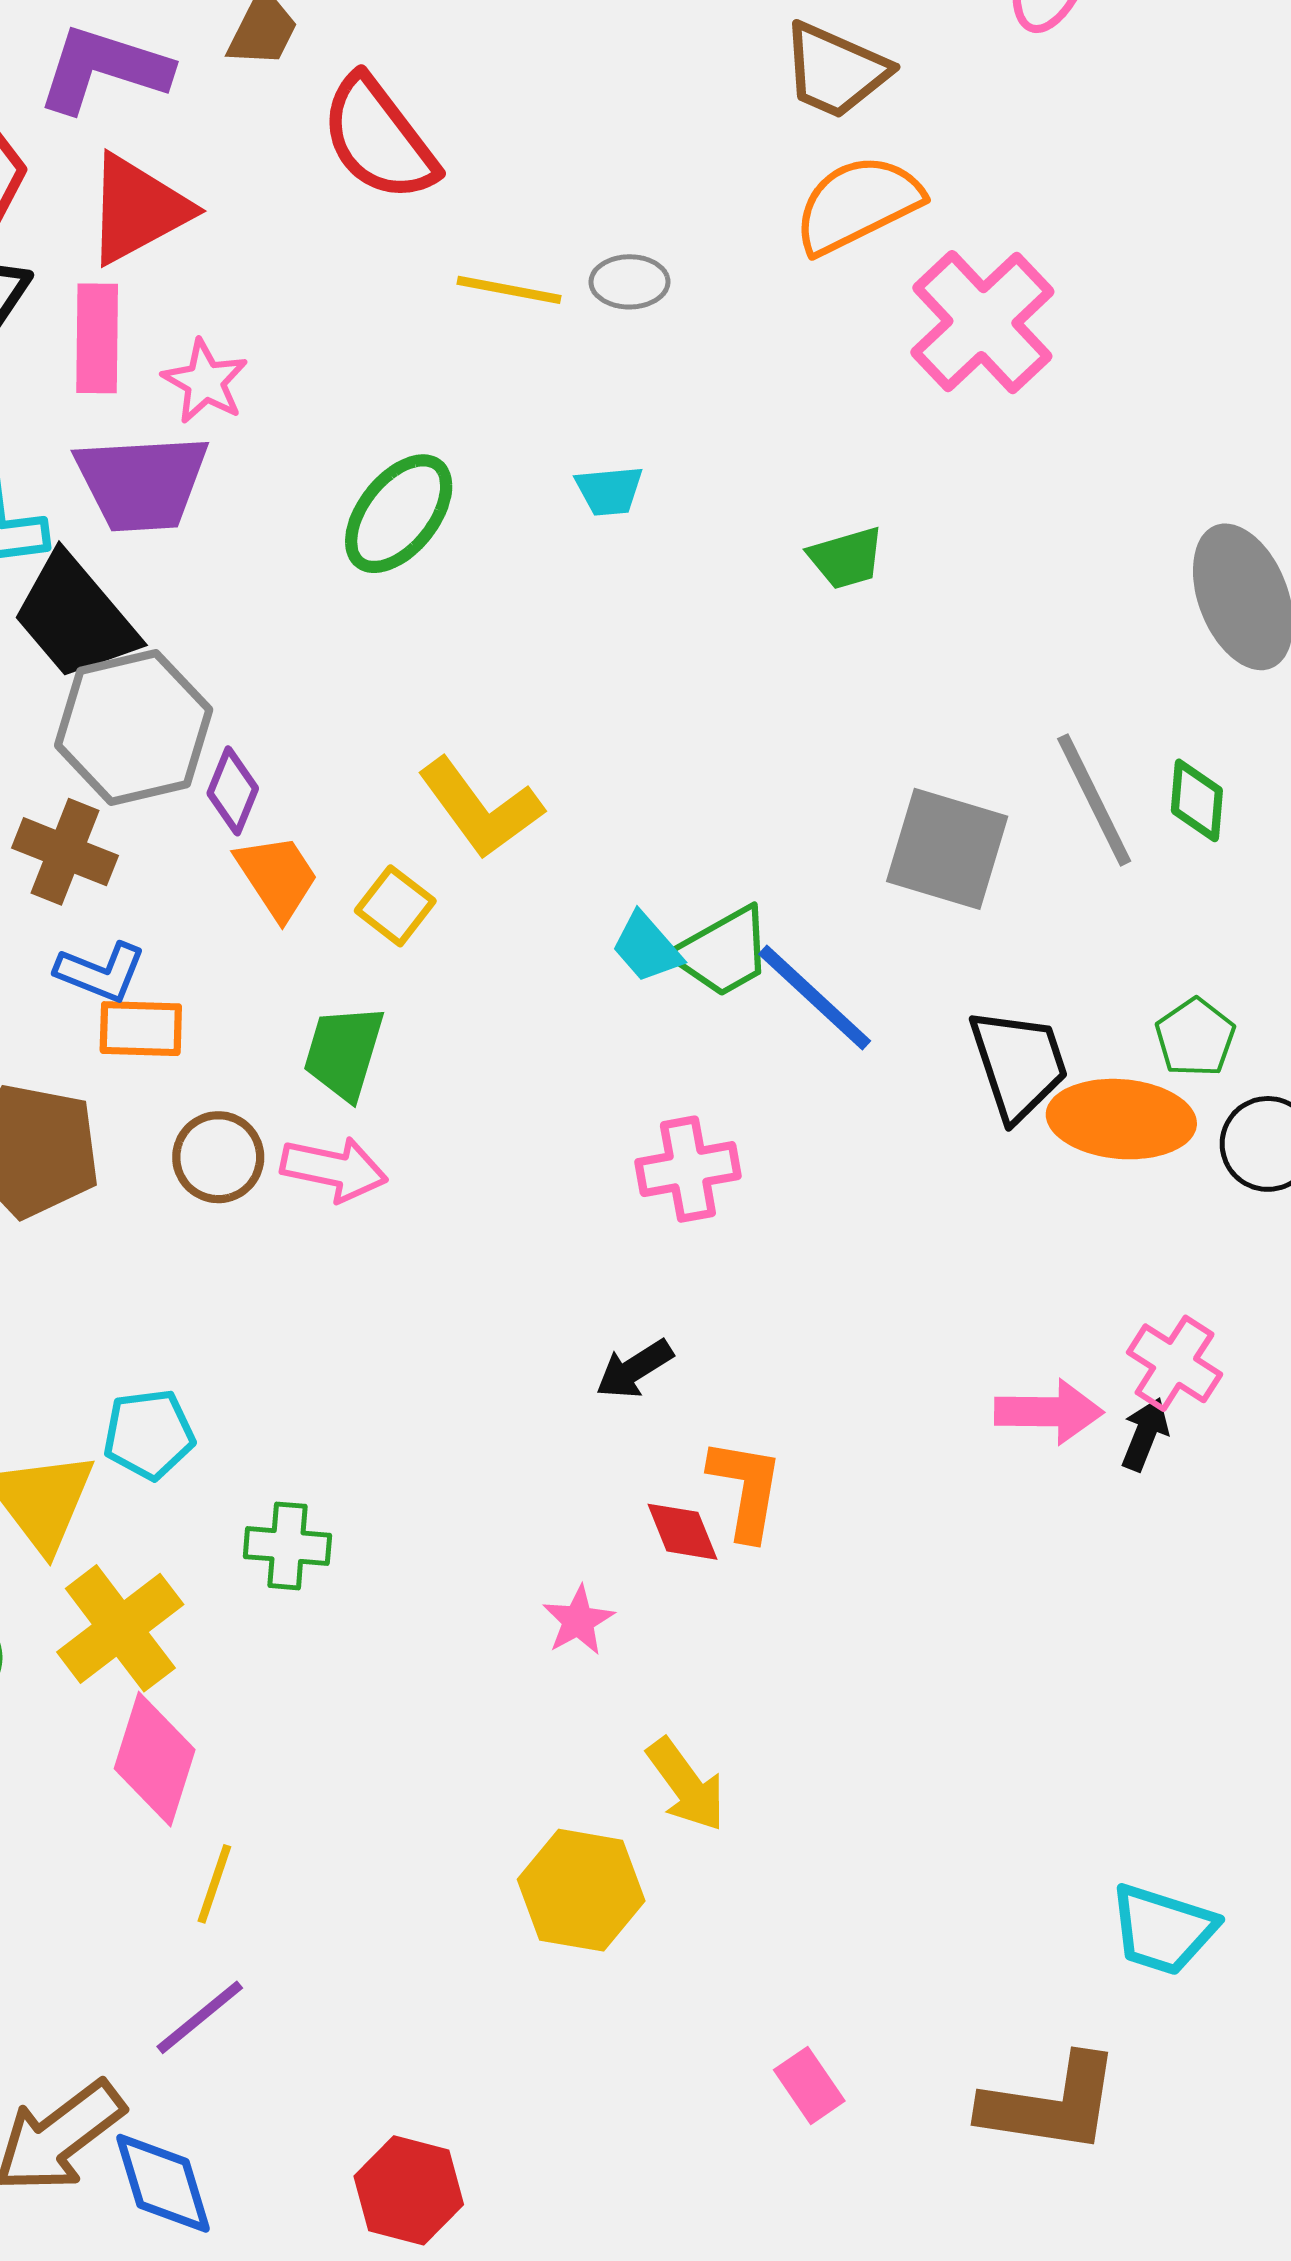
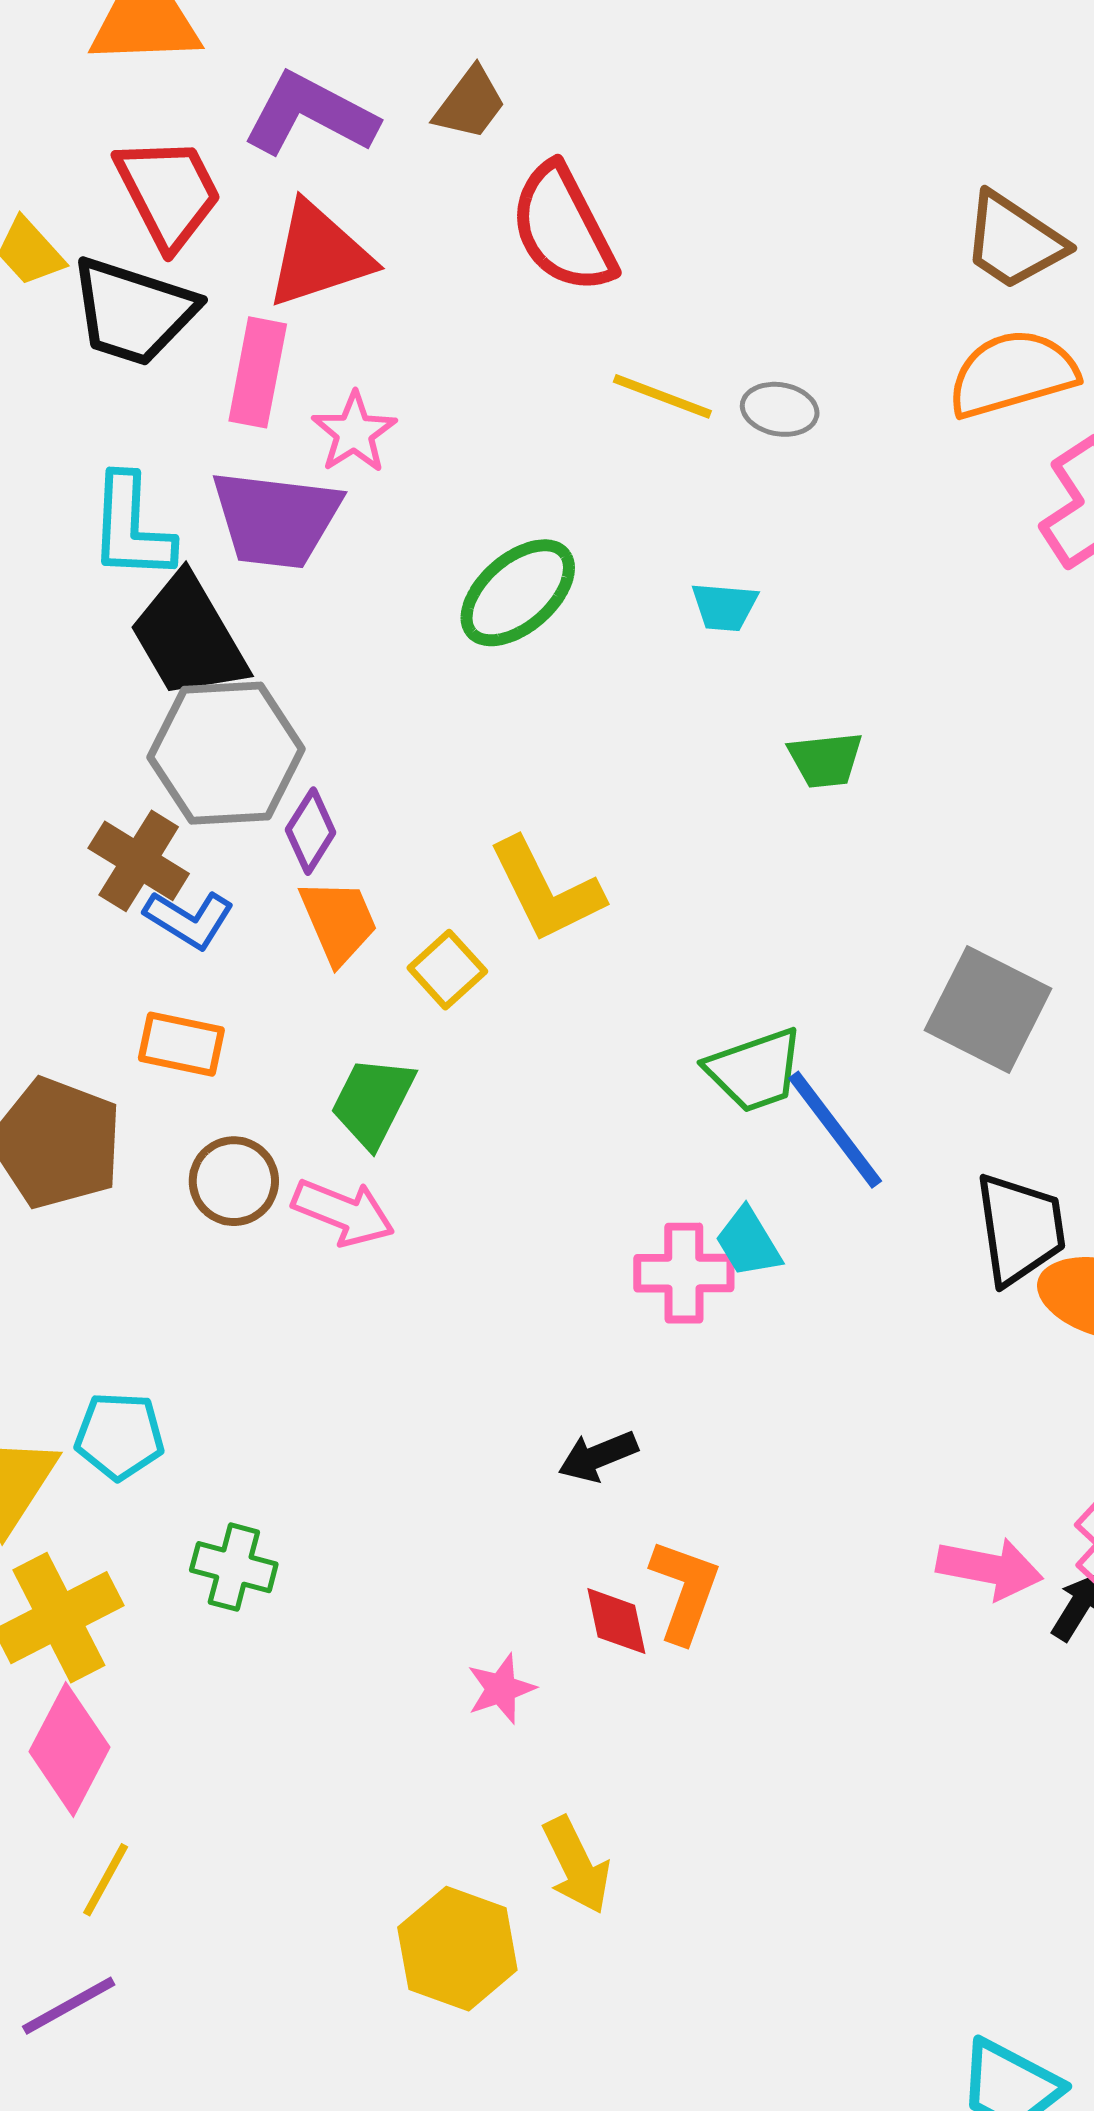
green trapezoid: (846, 558) -> (825, 760), moved
cyan trapezoid: (647, 947) -> (748, 1242), moved
blue L-shape: (101, 972) -> (189, 919), moved

